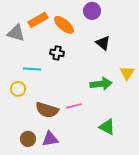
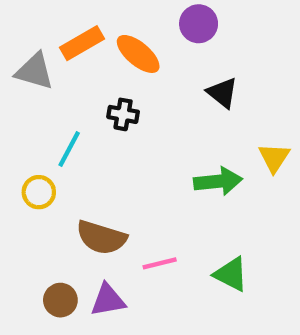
cyan line: (32, 69) -> (69, 149), turned -66
pink line: (74, 106) -> (160, 263), moved

